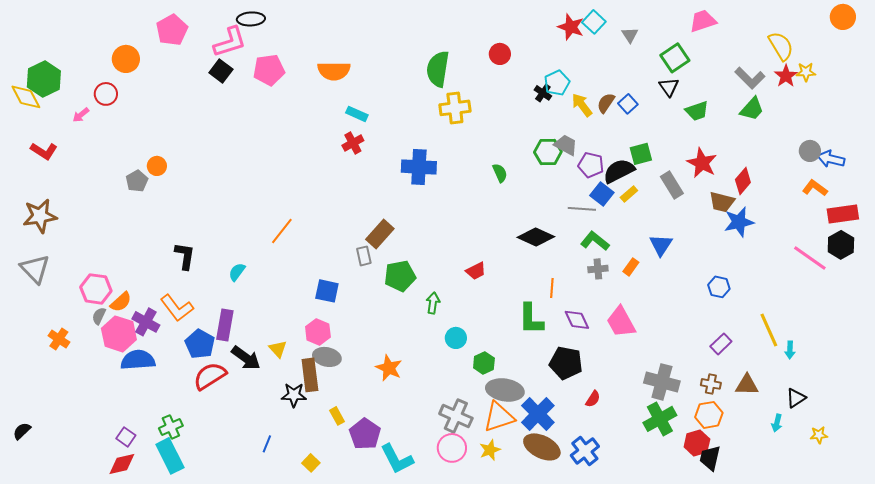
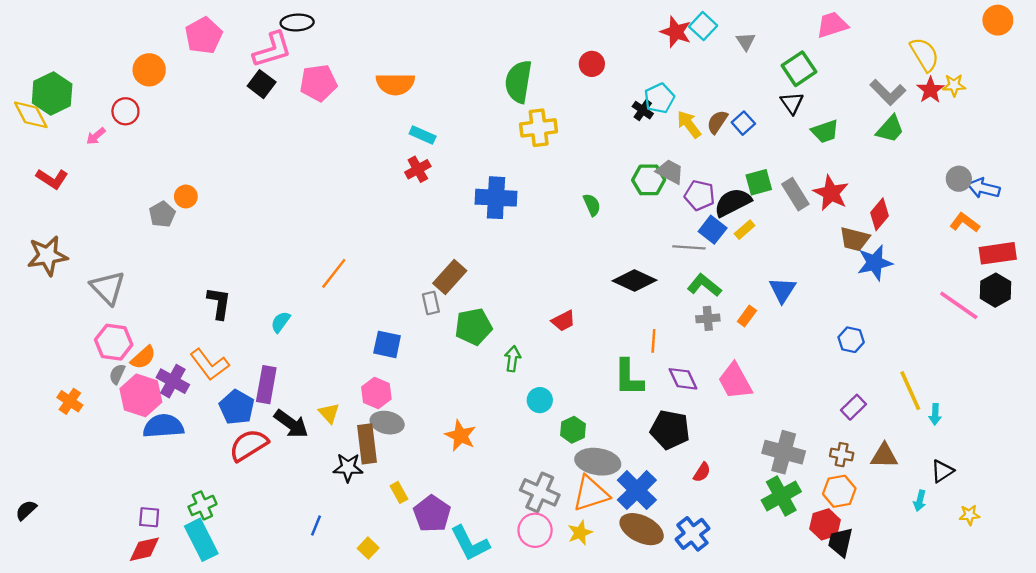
gray rectangle: (672, 185) -> (795, 194), moved
gray triangle: (35, 269) -> (108, 288), moved
purple square: (126, 437) -> (149, 517), turned -30

